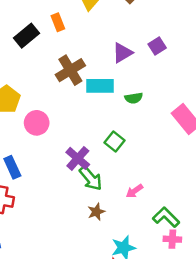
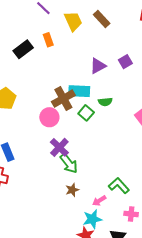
brown cross: (70, 70) -> (63, 99), moved
pink circle: (37, 123) -> (49, 117), moved
green square: (114, 141) -> (86, 113), moved
pink arrow: (134, 191) -> (99, 201), moved
green L-shape: (166, 217) -> (119, 186), moved

